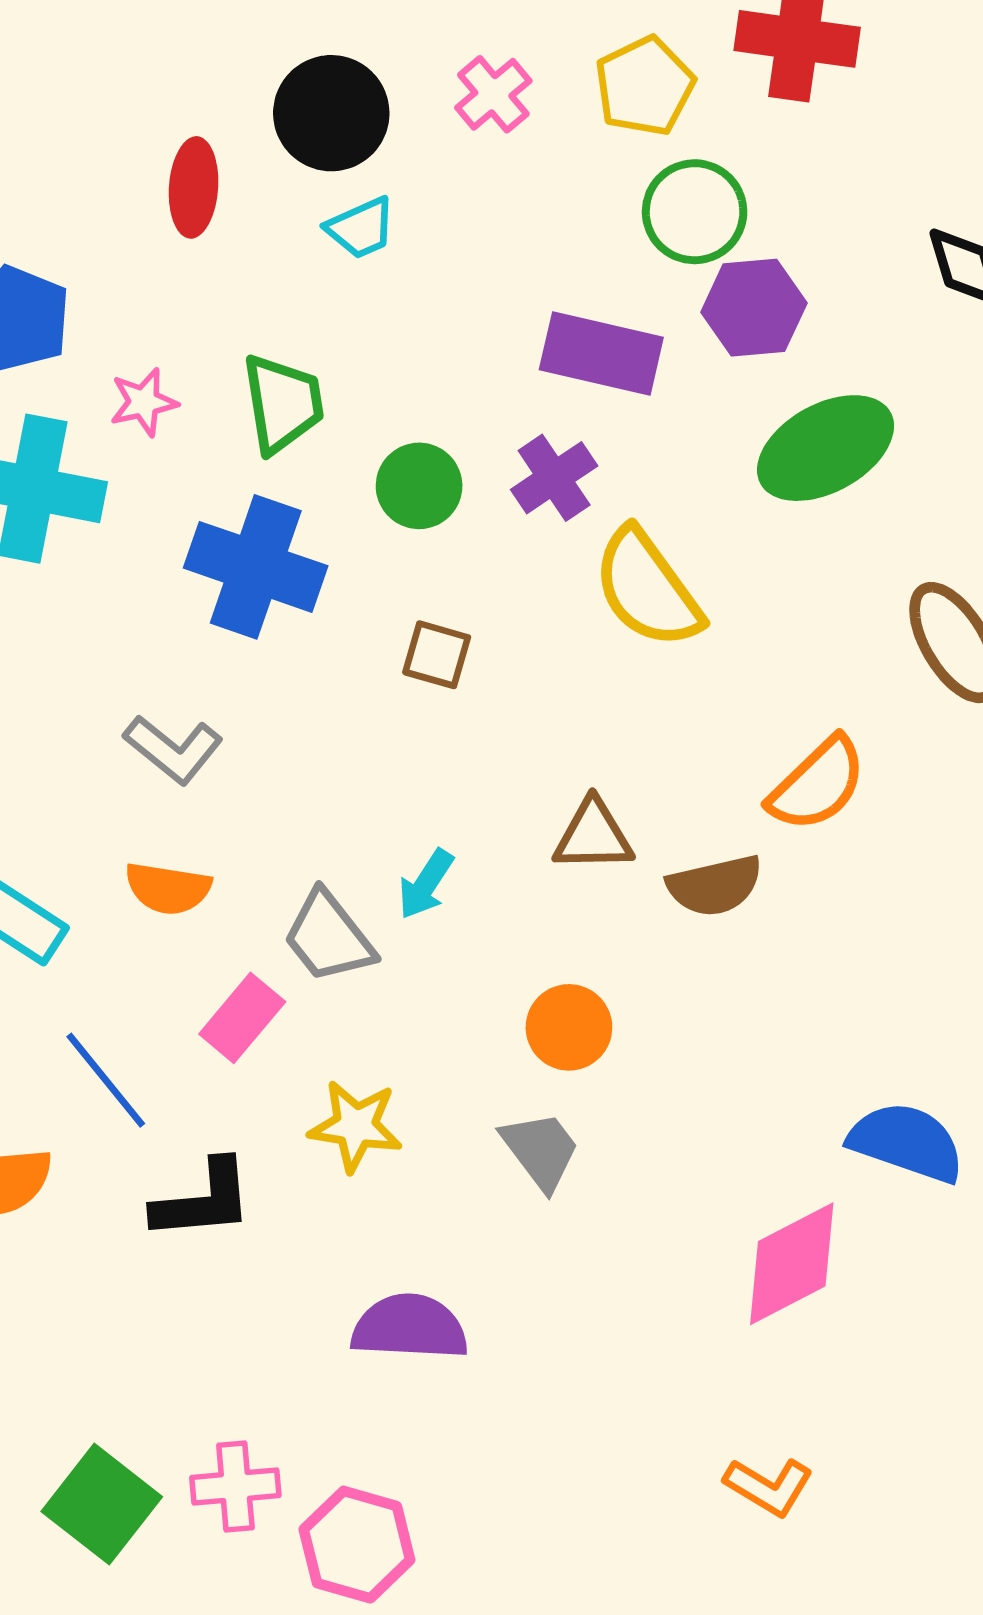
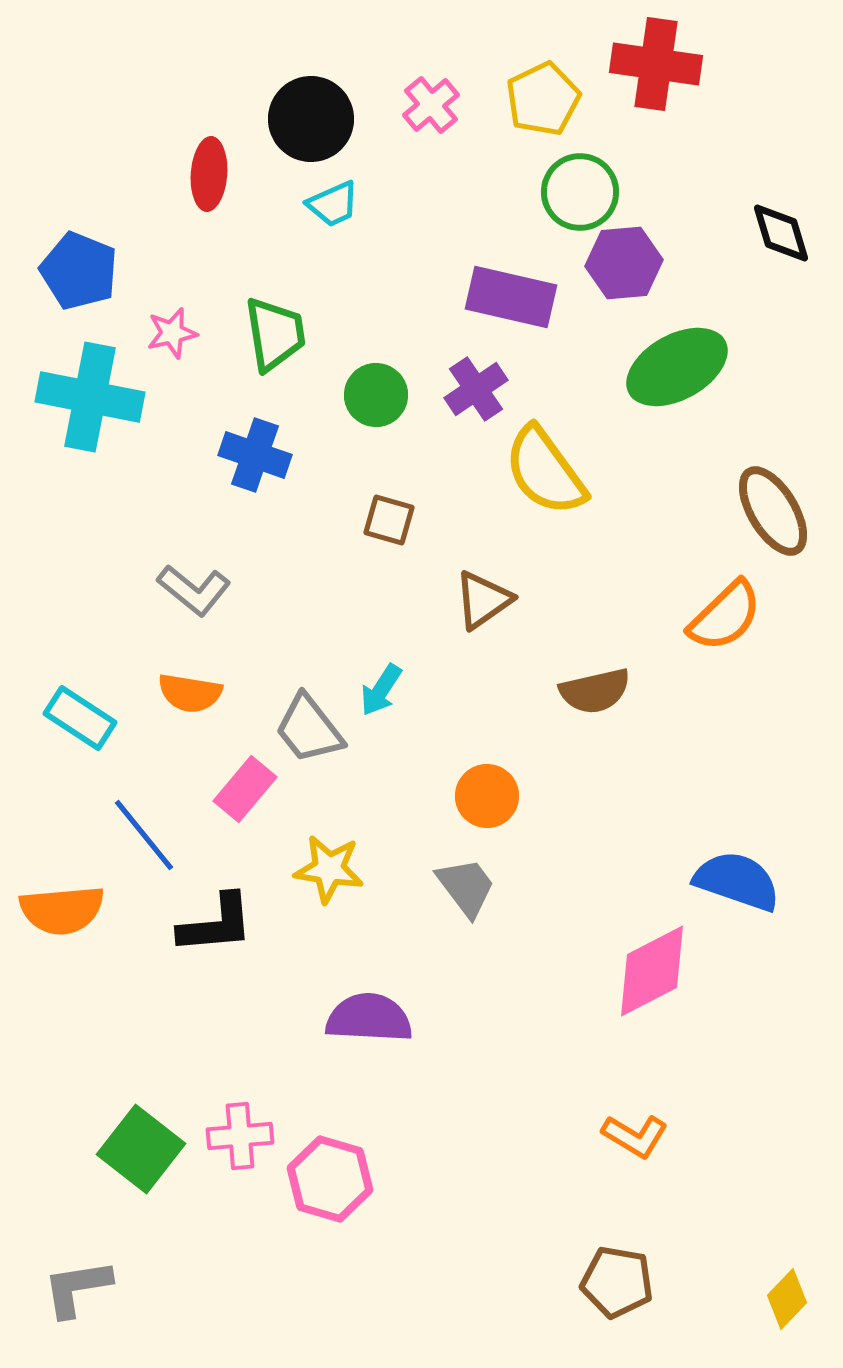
blue cross: (256, 567) -> (255, 455), size x0.7
orange semicircle: (817, 784) -> (725, 616), moved
brown triangle: (593, 836) -> (483, 600), moved, turned -34

